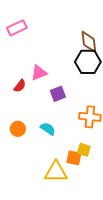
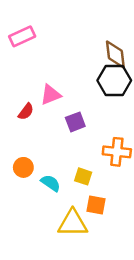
cyan semicircle: (48, 129) -> (51, 183), moved
yellow square: (84, 150) -> (83, 176), moved

